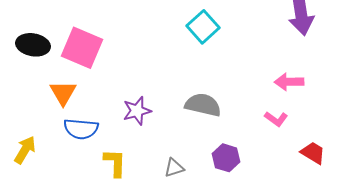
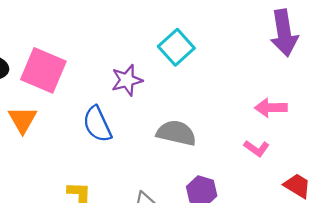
purple star: (137, 111) -> (127, 80), moved
blue semicircle: (81, 129) -> (97, 124), moved, turned 60

